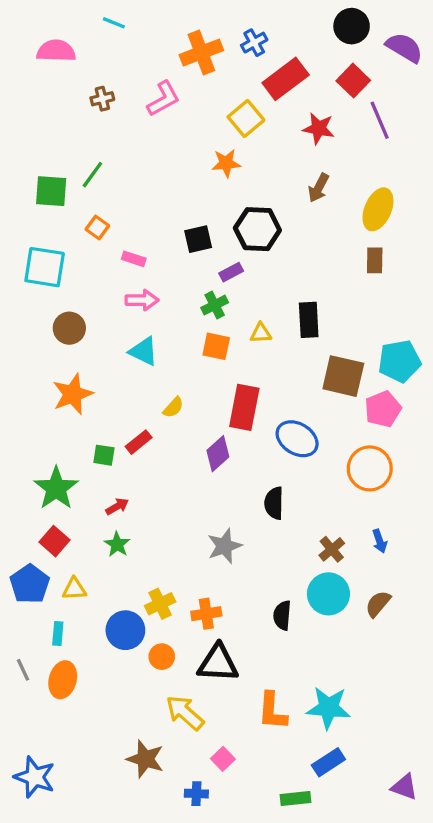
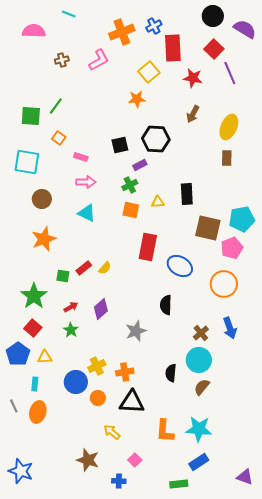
red rectangle: (286, 79) -> (173, 48), turned -56
yellow semicircle: (173, 407) -> (105, 268), moved
purple diamond: (218, 454) -> (101, 309), moved
blue arrow: (380, 541) -> (230, 328), size x1.5
brown semicircle: (378, 604) -> (202, 387), moved
yellow arrow: (185, 713) -> (112, 432), size x0.7

